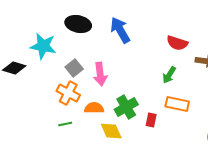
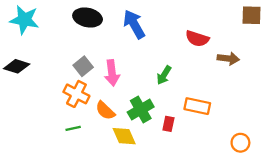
cyan star: (43, 46) -> (24, 20), moved
green arrow: (169, 75) -> (164, 75), moved
orange semicircle: (94, 108) -> (105, 111), turned -138

